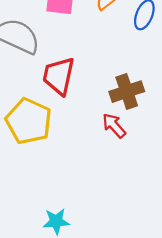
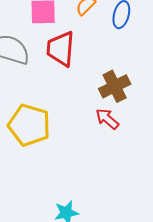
red trapezoid: (59, 76) -> (61, 49), moved

